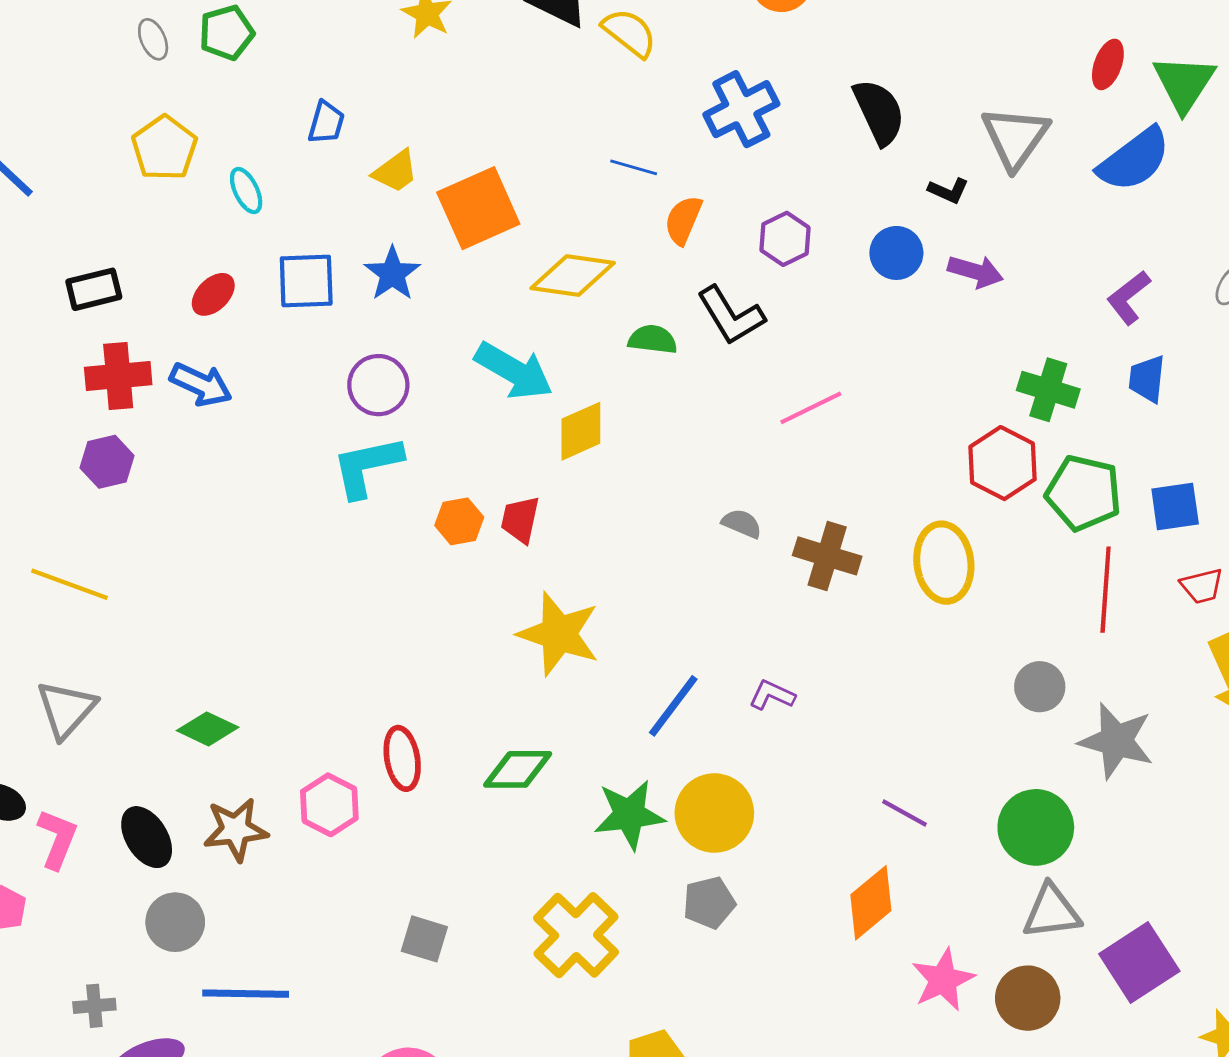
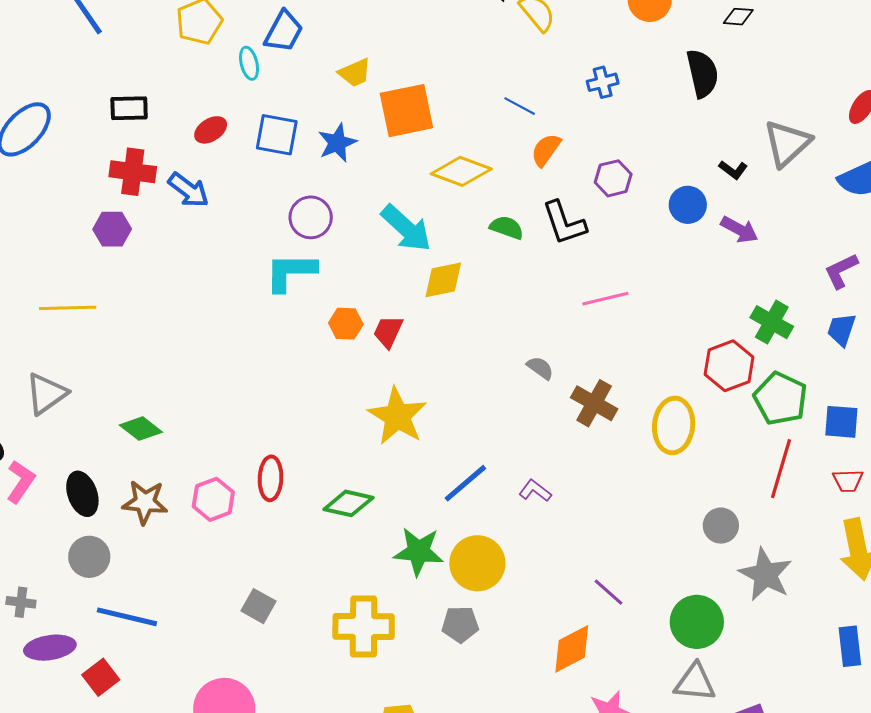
blue cross: (741, 109) -> (603, 82), size x0.6
black semicircle: (879, 112) -> (702, 73), moved
blue trapezoid: (326, 122) -> (284, 31), moved, size x1.4
yellow line: (69, 584) -> (68, 308), turned -34
yellow cross: (576, 935) -> (364, 627), turned 34

